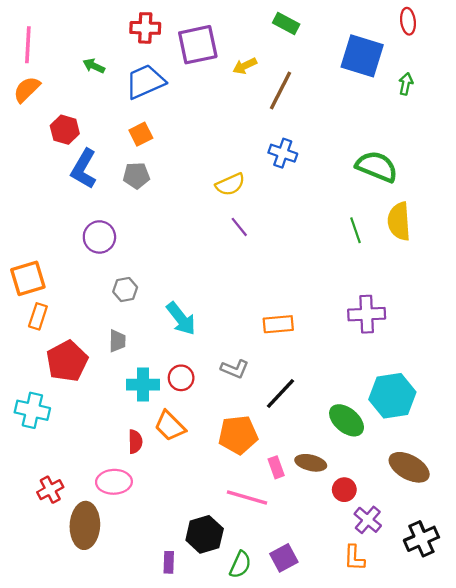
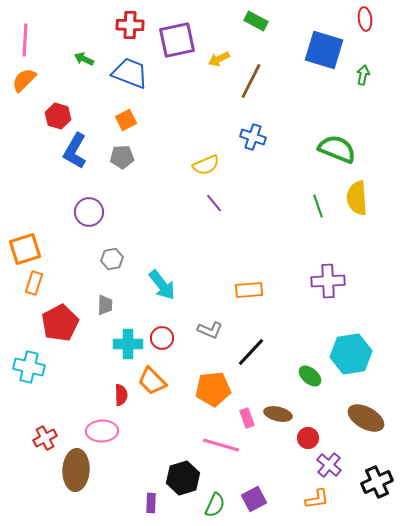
blue trapezoid: (145, 82) -> (130, 73), turned 45
green ellipse: (347, 420) -> (310, 376), size x0.7
orange L-shape: (354, 558) -> (317, 499), turned -100

